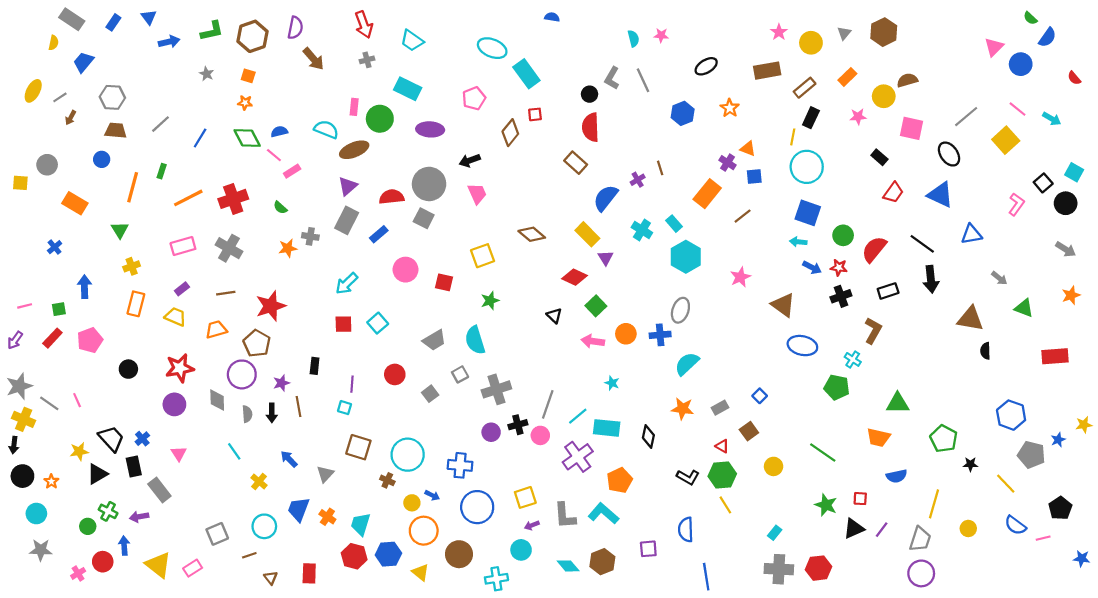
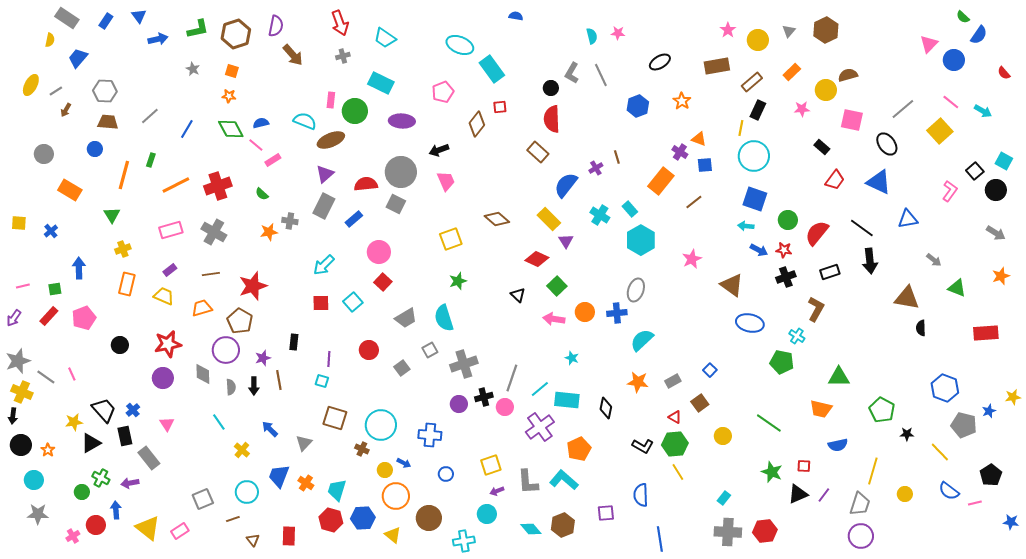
yellow square: (20, 183) -> (19, 223), moved
red square: (444, 282) -> (383, 282), moved, turned 30
blue circle: (477, 507) -> (446, 474), size x0.5

